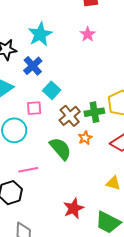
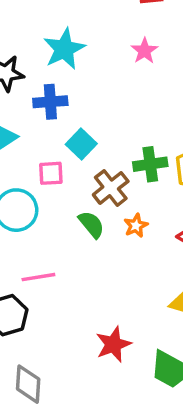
blue cross: (33, 66) -> (50, 102), turned 36
green cross: (94, 112) -> (150, 164), moved
green semicircle: (60, 149) -> (91, 224), moved, size x0.7

